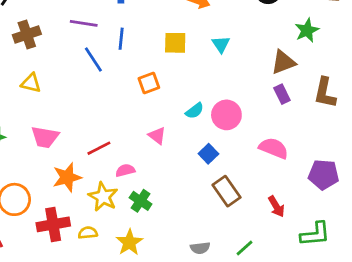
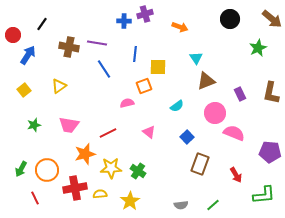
brown cross: (27, 34) -> (69, 47), moved, turned 30
blue line: (121, 39) -> (135, 54), moved
yellow square: (175, 43) -> (158, 67), moved
brown triangle: (283, 62) -> (206, 81), moved
yellow triangle: (31, 83) -> (59, 86), turned -49
pink circle: (226, 115) -> (215, 113), moved
pink triangle: (157, 136) -> (149, 132), moved
pink semicircle: (125, 170) -> (127, 103), moved
brown rectangle: (226, 191) -> (200, 164), turned 55
yellow star: (103, 197) -> (111, 168), turned -30

